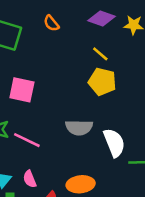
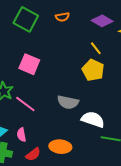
orange semicircle: (51, 23) -> (62, 17), turned -72
white semicircle: (114, 143) -> (93, 119), turned -60

